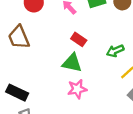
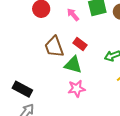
brown trapezoid: (19, 37) -> (54, 47), moved

